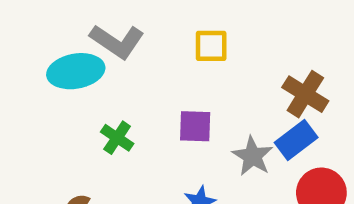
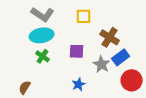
cyan ellipse: (76, 71) -> (42, 35), moved
brown cross: (305, 94) -> (110, 37), moved

